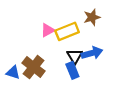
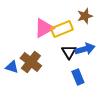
pink triangle: (48, 30) -> (44, 28), size x1.5
blue rectangle: (72, 70) -> (78, 77), moved

